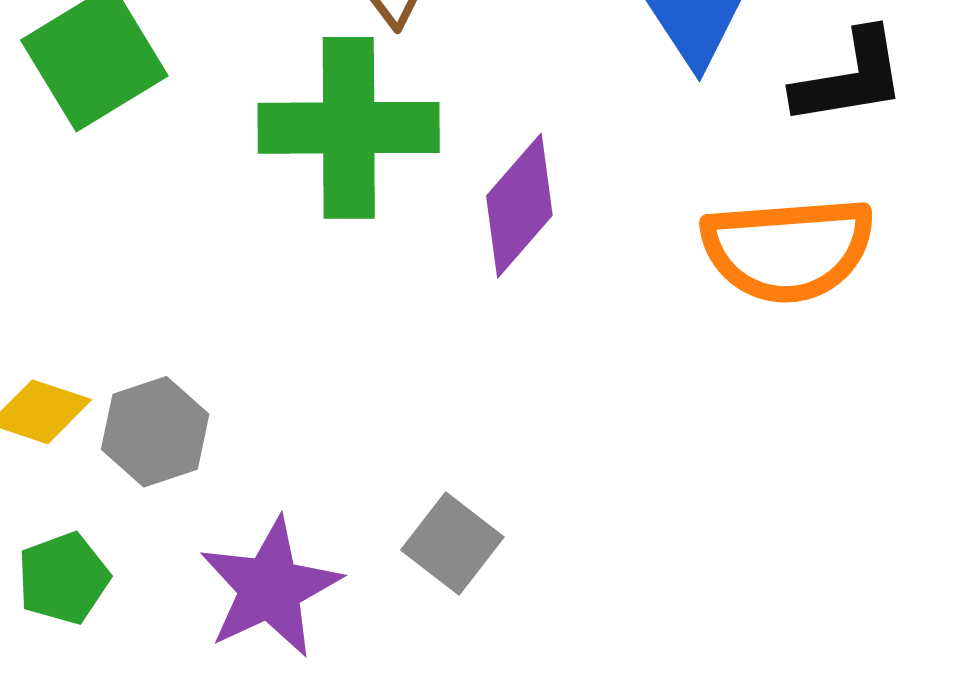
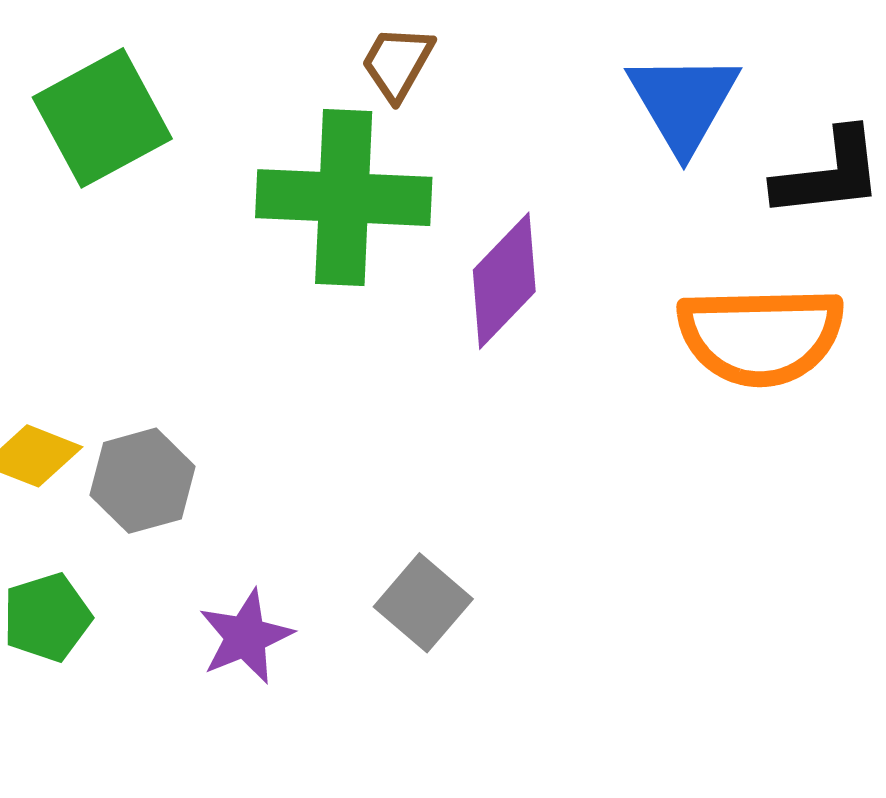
purple star: (270, 588) -> (246, 637), size x0.7

